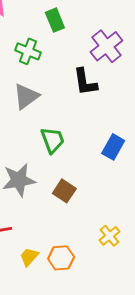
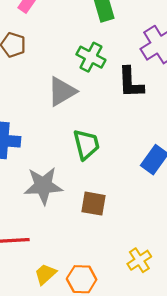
green cross: (28, 51) -> (91, 57), moved
brown square: (64, 191) -> (93, 204), turned -30

